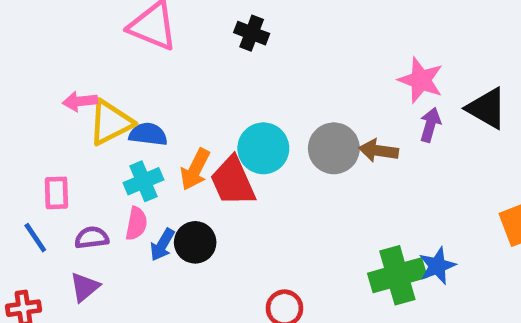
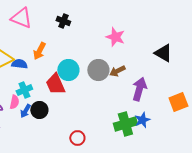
pink star: (421, 80) -> (115, 37), moved
purple arrow: (430, 125) -> (139, 89), moved, size x1.6
brown arrow: (379, 151) -> (117, 71), turned -35
orange arrow: (195, 169) -> (39, 51), moved
cyan cross: (143, 181) -> (24, 90), moved

